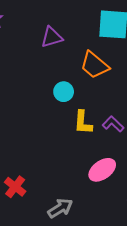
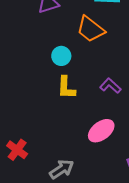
yellow L-shape: (83, 122) -> (66, 88), moved

